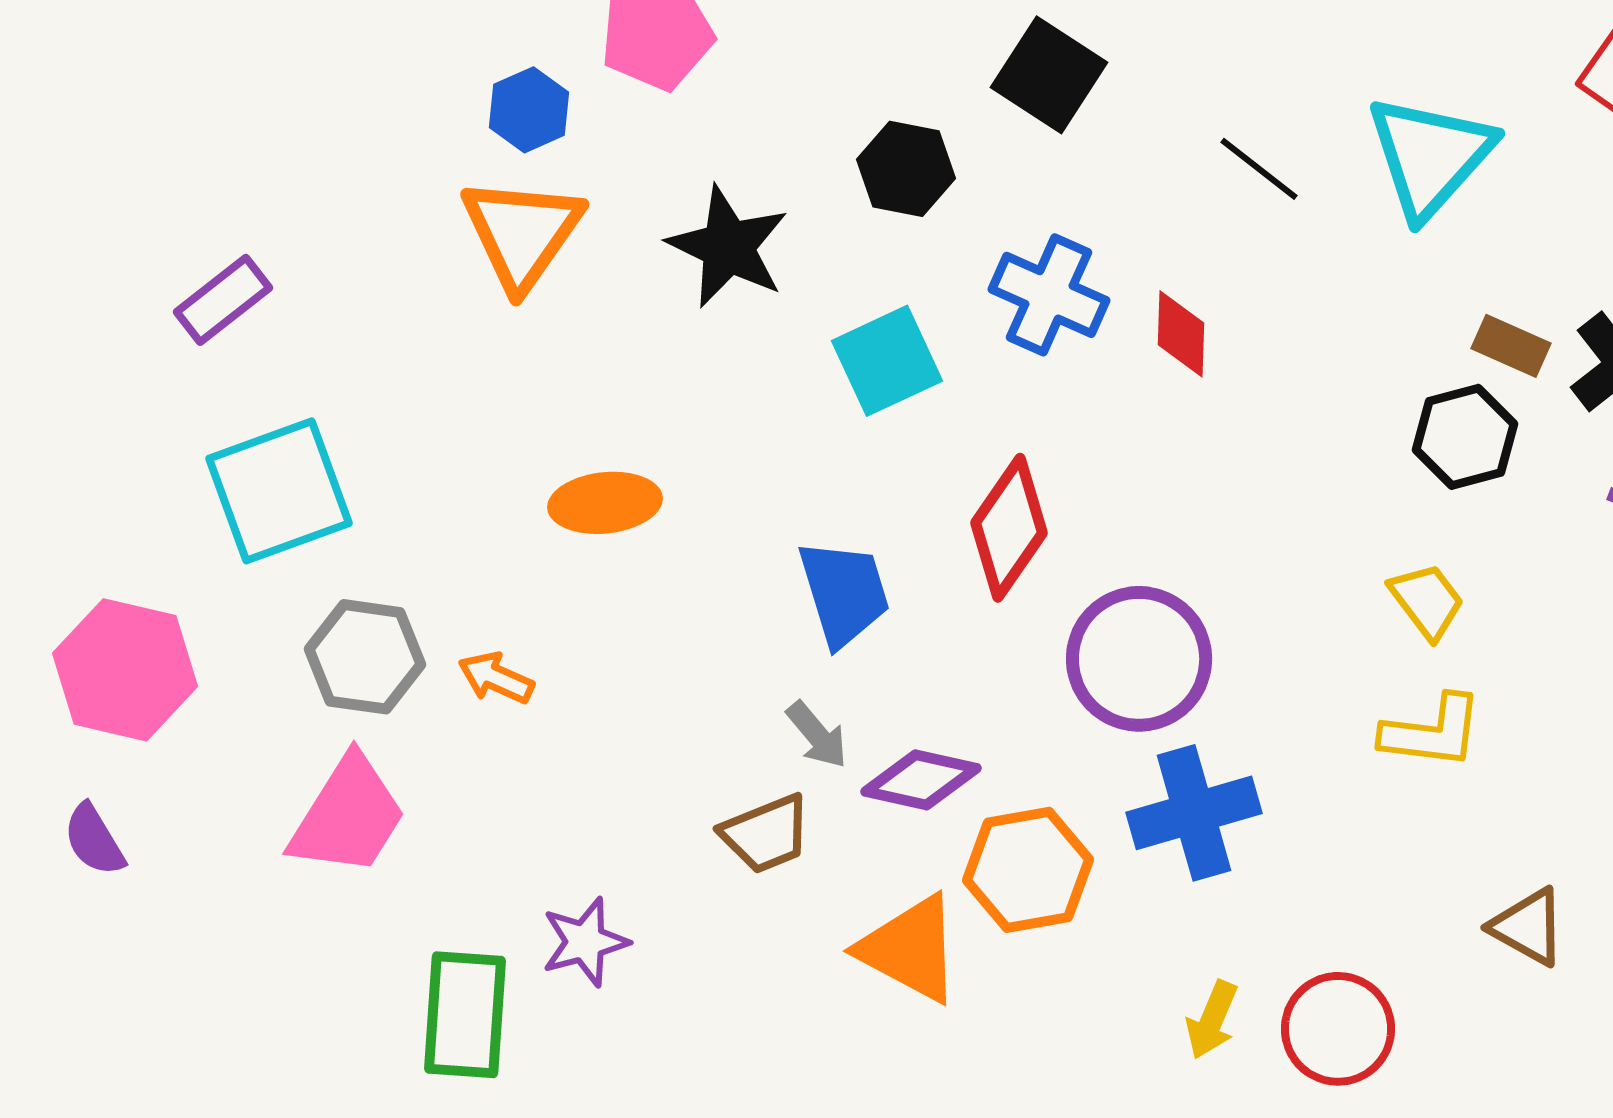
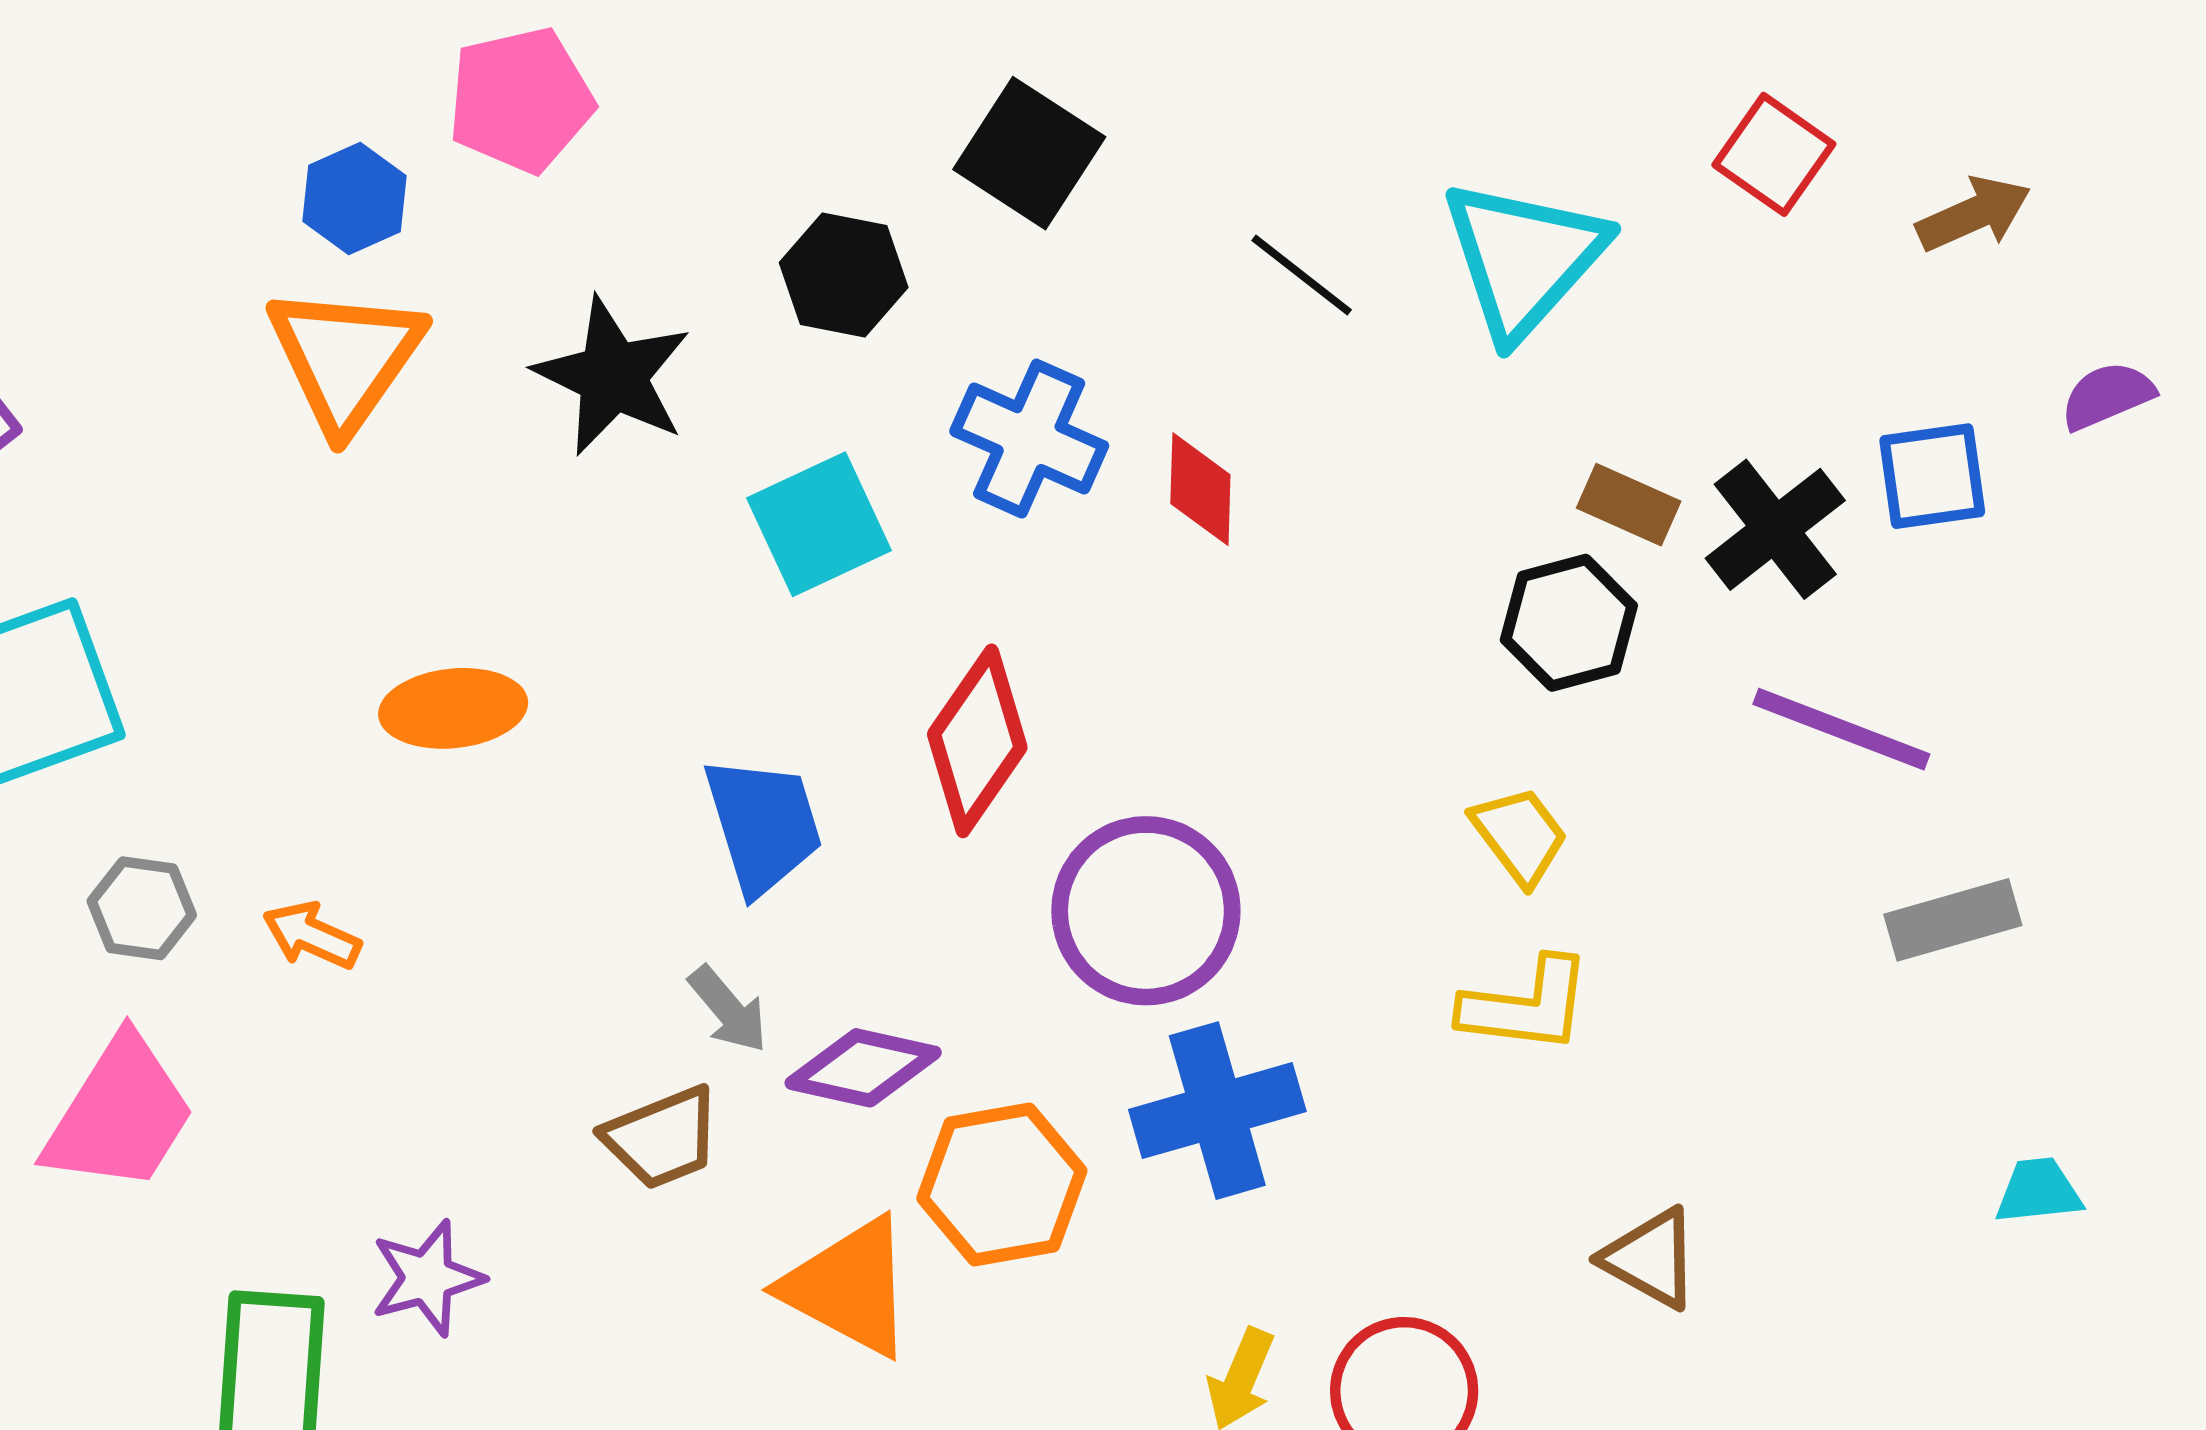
gray hexagon: (365, 657) -> (142, 908), size x0.7

